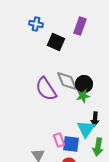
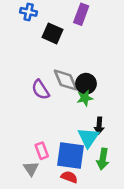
purple semicircle: (46, 89) -> (41, 90), size x0.7
pink rectangle: (59, 140) -> (42, 151), moved
blue square: (71, 144) -> (70, 155), size x1.4

